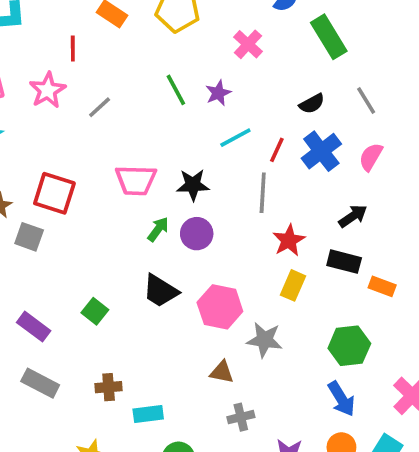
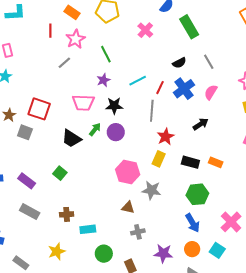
pink star: (48, 90) -> (76, 39), moved
purple star: (218, 93) -> (103, 80), moved
black rectangle: (344, 262) -> (190, 162), moved
yellow rectangle: (293, 285) -> (159, 159), moved
black trapezoid: (160, 291) -> (72, 138), moved

